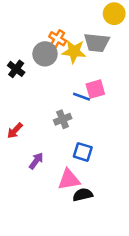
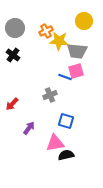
yellow circle: (114, 14) -> (84, 21), moved
orange cross: (58, 39) -> (46, 31), turned 32
gray trapezoid: (97, 43) -> (77, 51), moved
gray circle: (45, 54) -> (15, 28), moved

